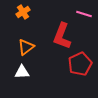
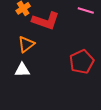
red L-shape: (62, 36) -> (46, 21), moved, turned -92

